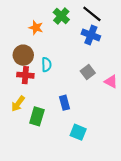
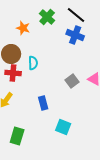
gray square: (88, 72) -> (72, 81), moved
blue rectangle: (64, 103) -> (43, 103), moved
green rectangle: (37, 116) -> (17, 136), moved

